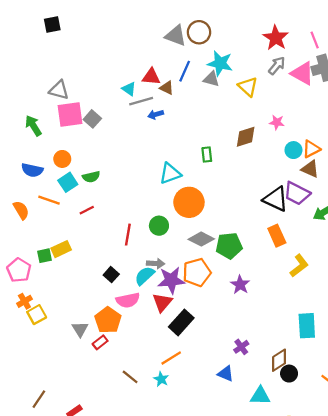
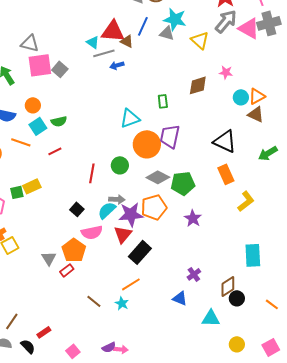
gray arrow: (277, 66) -> (226, 21), size x1.4
red triangle: (151, 77) -> (113, 31), size x1.4
purple trapezoid: (297, 193) -> (170, 136), moved, turned 75

